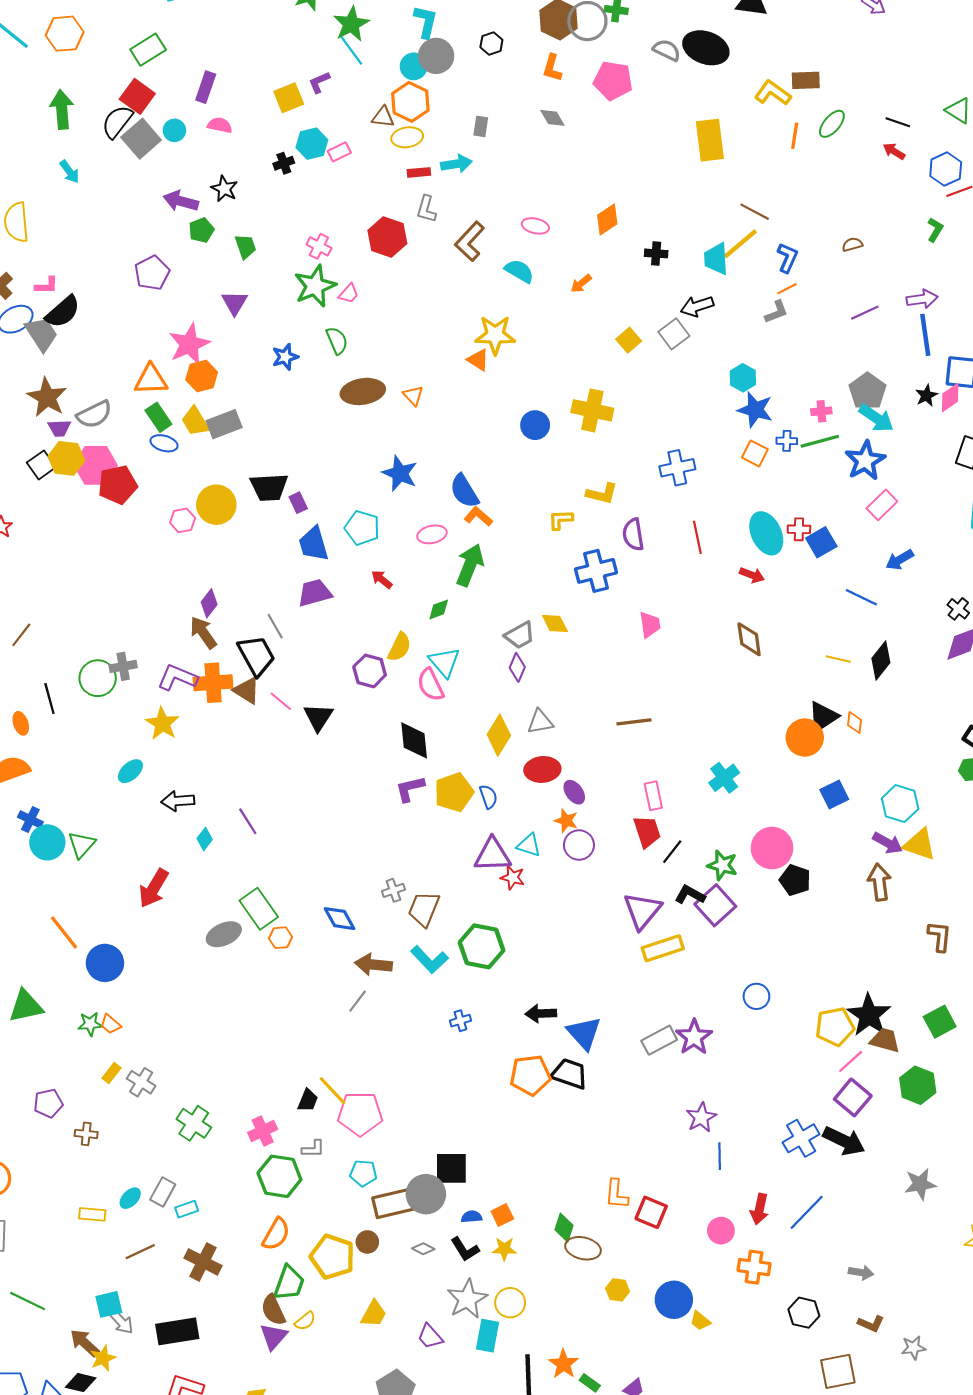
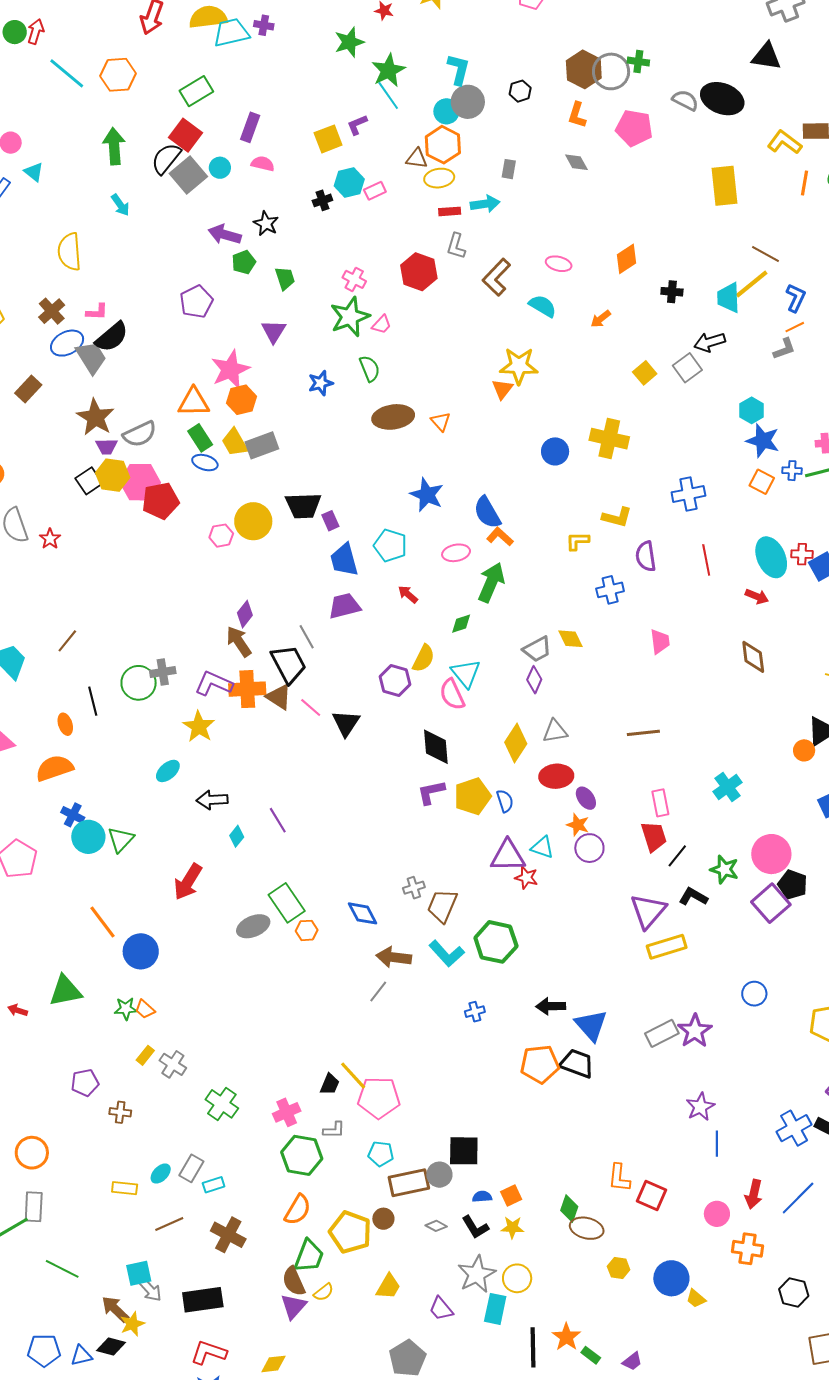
orange triangle: (478, 360) -> (502, 389), turned 35
blue cross: (596, 571) -> (610, 590), size x0.7
orange circle: (805, 738) -> (804, 750), size x0.6
purple square: (715, 905) -> (771, 903), moved
gray circle: (426, 1194) -> (439, 1175), size x0.7

